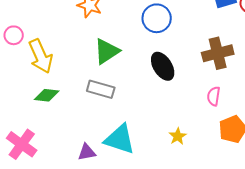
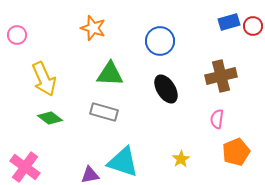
pink circle: (14, 35) -> (17, 35), moved
green triangle: (107, 51) -> (110, 74), turned 36
green diamond: (47, 95) -> (50, 118), turned 30

